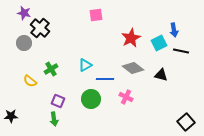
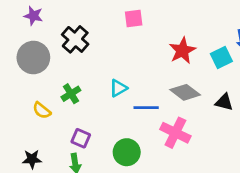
black cross: (40, 28) -> (75, 39), moved
gray circle: (24, 43) -> (33, 58), size x1.5
pink cross: (126, 97) -> (175, 133), size x1.5
green circle: (91, 99) -> (127, 152), moved
black star: (11, 116) -> (32, 159), moved

